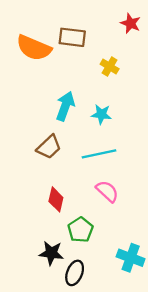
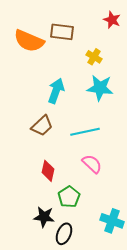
cyan star: (101, 114) -> (100, 88), moved, size x1.5

